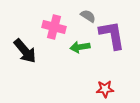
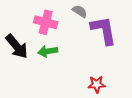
green arrow: (80, 47) -> (48, 51), moved

